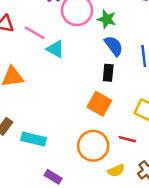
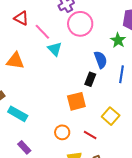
green star: (107, 19) -> (118, 40), moved
orange square: (99, 104) -> (76, 101), turned 30
orange circle: (93, 146) -> (62, 132), size x0.6

